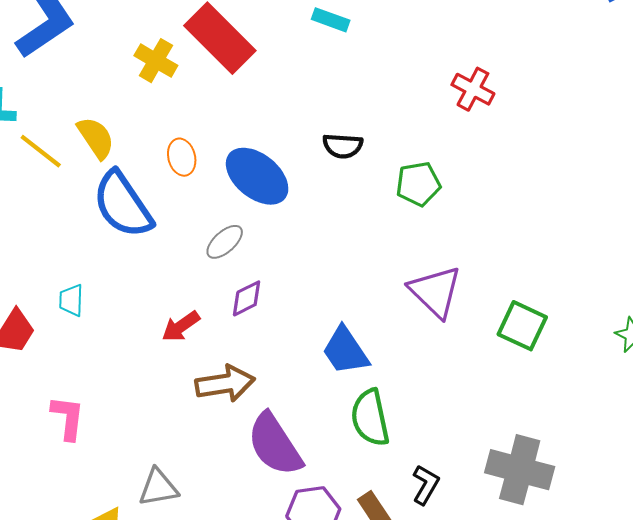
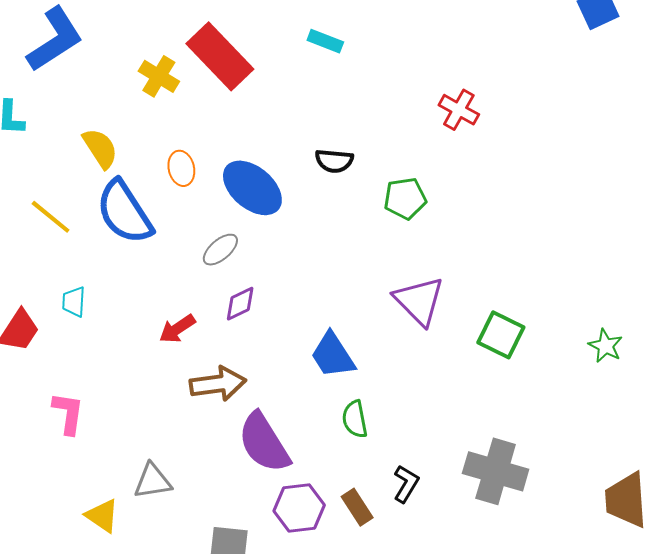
yellow line: (41, 151) -> (51, 217), moved
green semicircle: (370, 418) -> (355, 419), size x0.7

